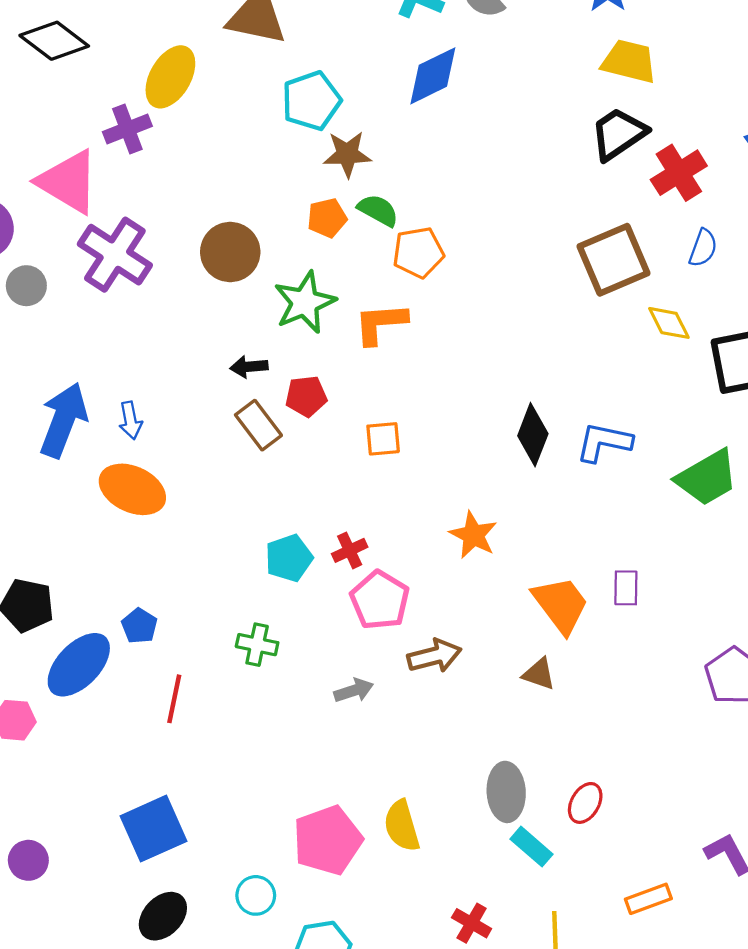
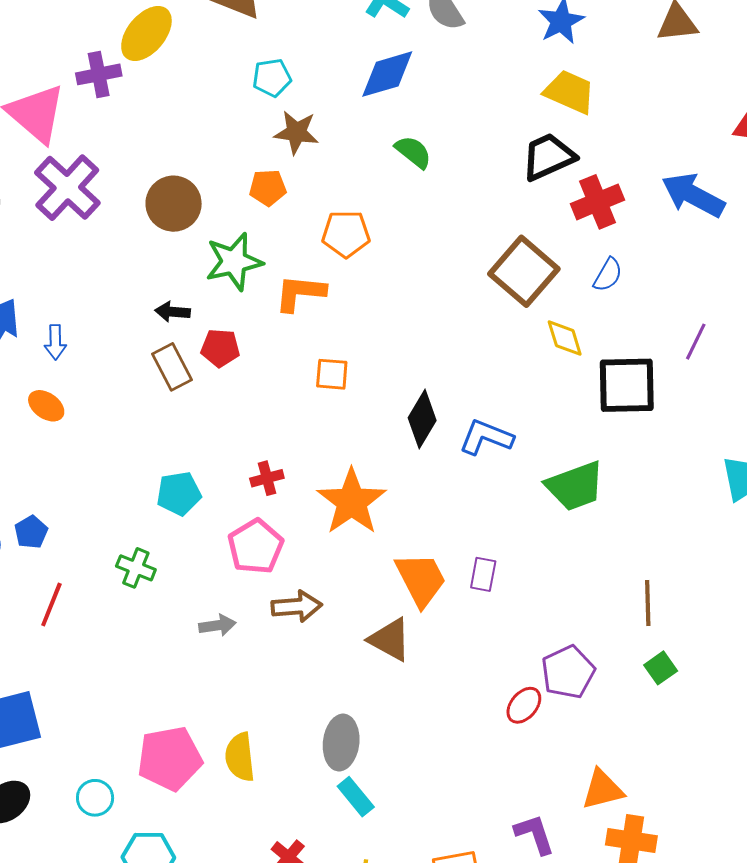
cyan pentagon: (311, 101) -> (272, 78), size x0.7
green semicircle: (378, 210) -> (413, 152), moved
brown square: (614, 260) -> (524, 271), turned -36
orange square: (383, 439) -> (332, 374), moved
orange ellipse: (132, 489) -> (46, 406), size x0.6
orange star: (473, 535) -> (352, 502), size x1.5
red cross: (350, 550) -> (267, 478), moved
brown triangle: (539, 674) -> (390, 639), size x1.4
red ellipse: (585, 803) -> (524, 705), moved

